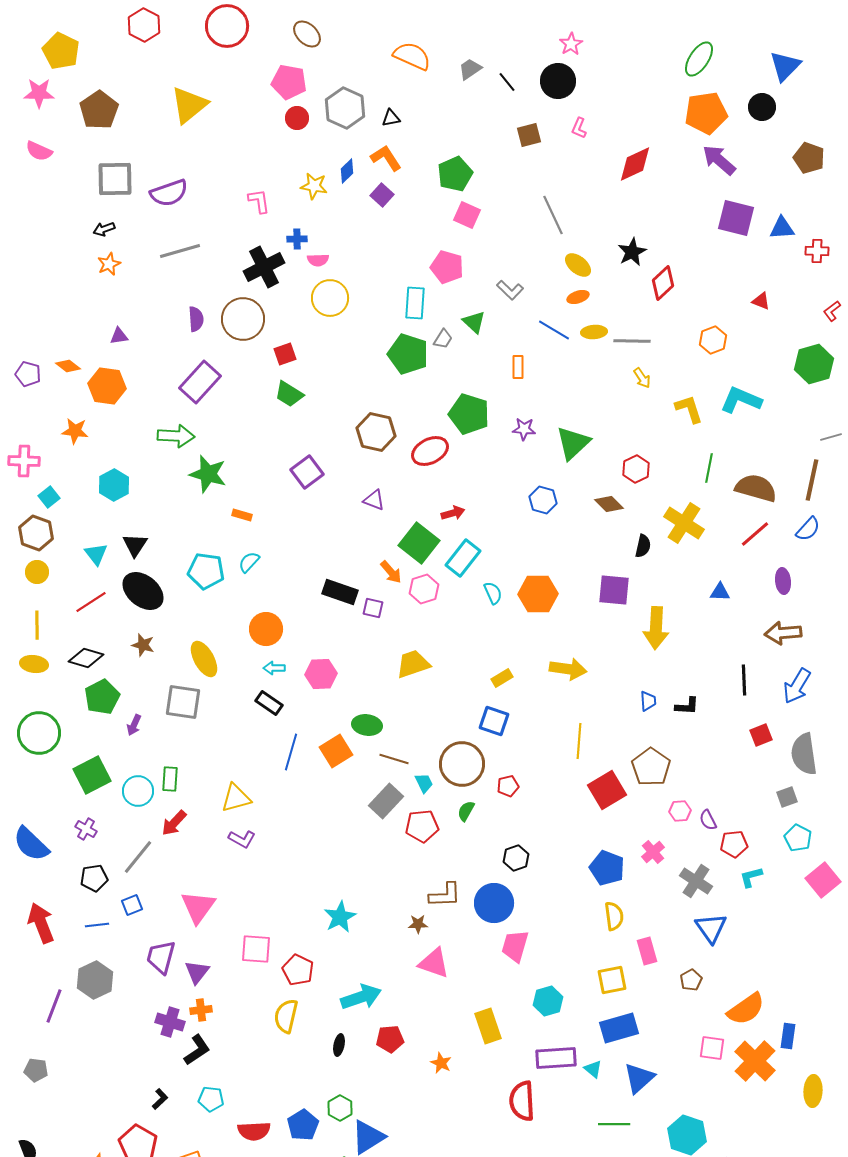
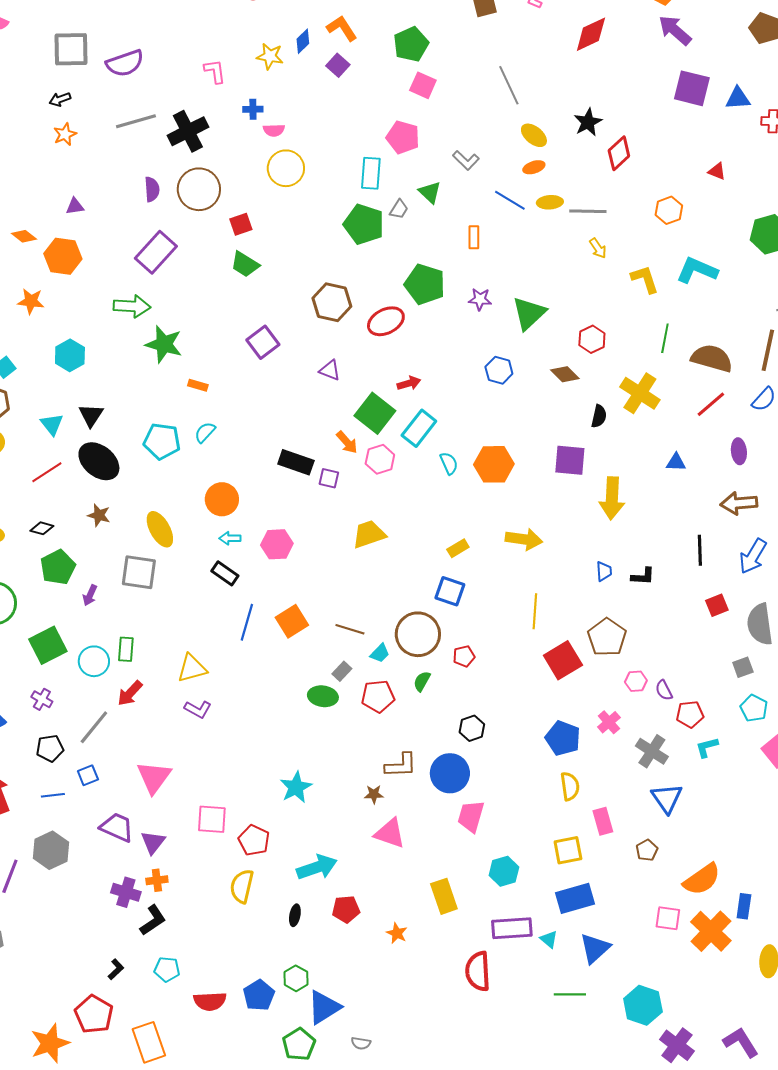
black cross: (264, 267) -> (188, 131), moved
black diamond: (86, 658) -> (42, 528), size x0.7
green ellipse: (367, 725) -> (323, 696), moved
cyan trapezoid: (424, 783) -> (380, 653), turned 70
gray rectangle: (386, 801) -> (342, 671), size x0.6
purple trapezoid: (161, 957) -> (117, 827), turned 99

